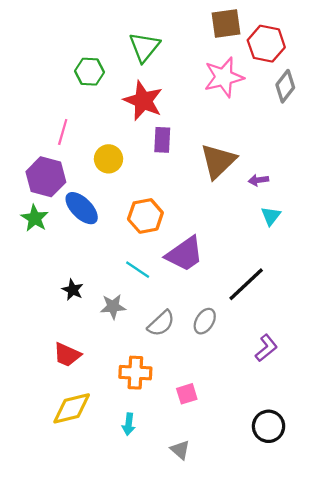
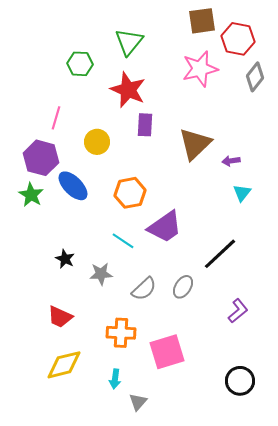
pink square: (187, 394) -> (167, 352), size x1.8
gray triangle: (180, 450) -> (138, 402), moved, turned 30

